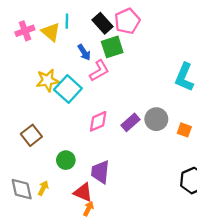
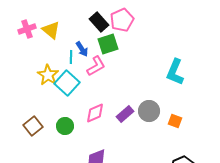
cyan line: (67, 21) -> (71, 57), moved
yellow star: (48, 80) -> (48, 75), turned -30
green circle: (66, 160) -> (65, 126), moved

